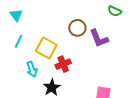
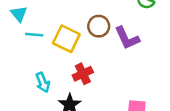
cyan line: (19, 41) -> (34, 35), moved, turned 72
yellow square: (46, 48) -> (66, 39), moved

